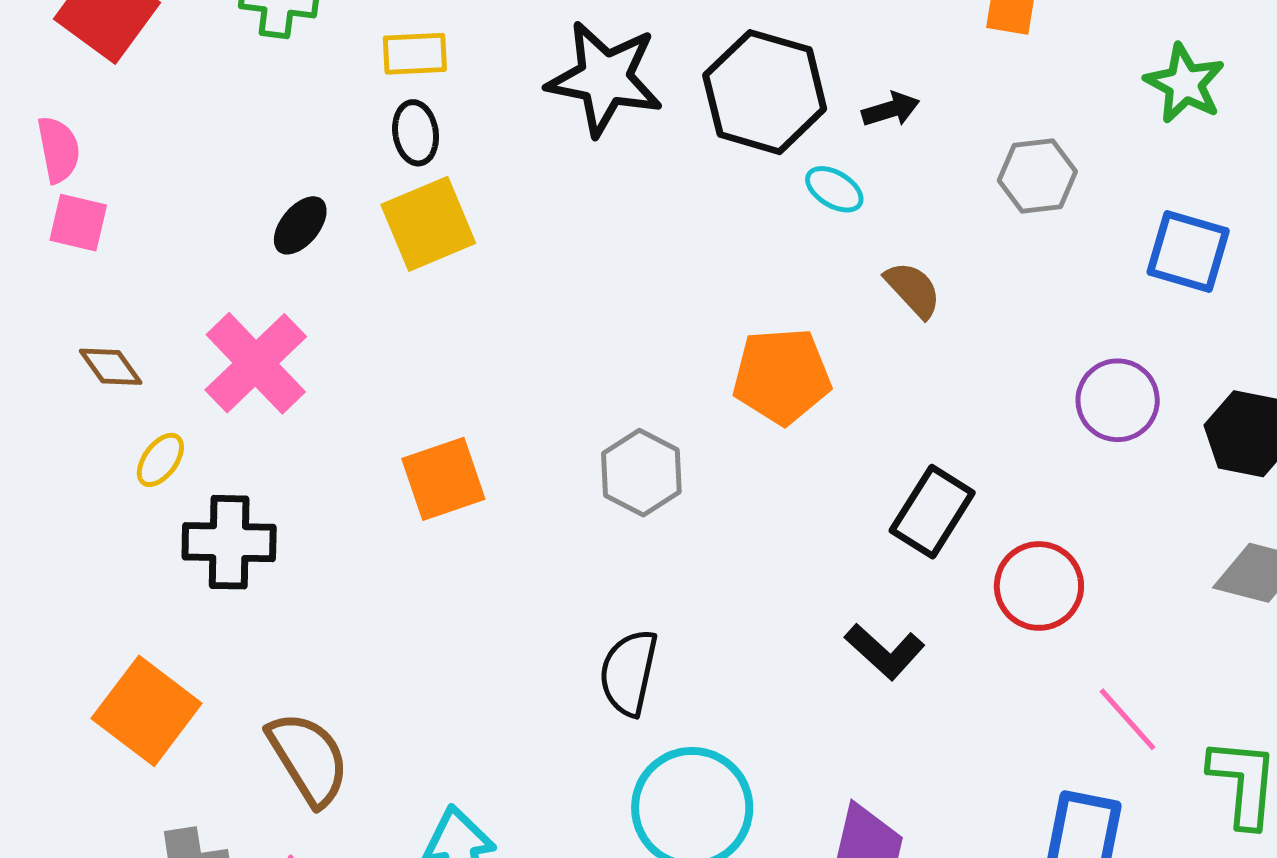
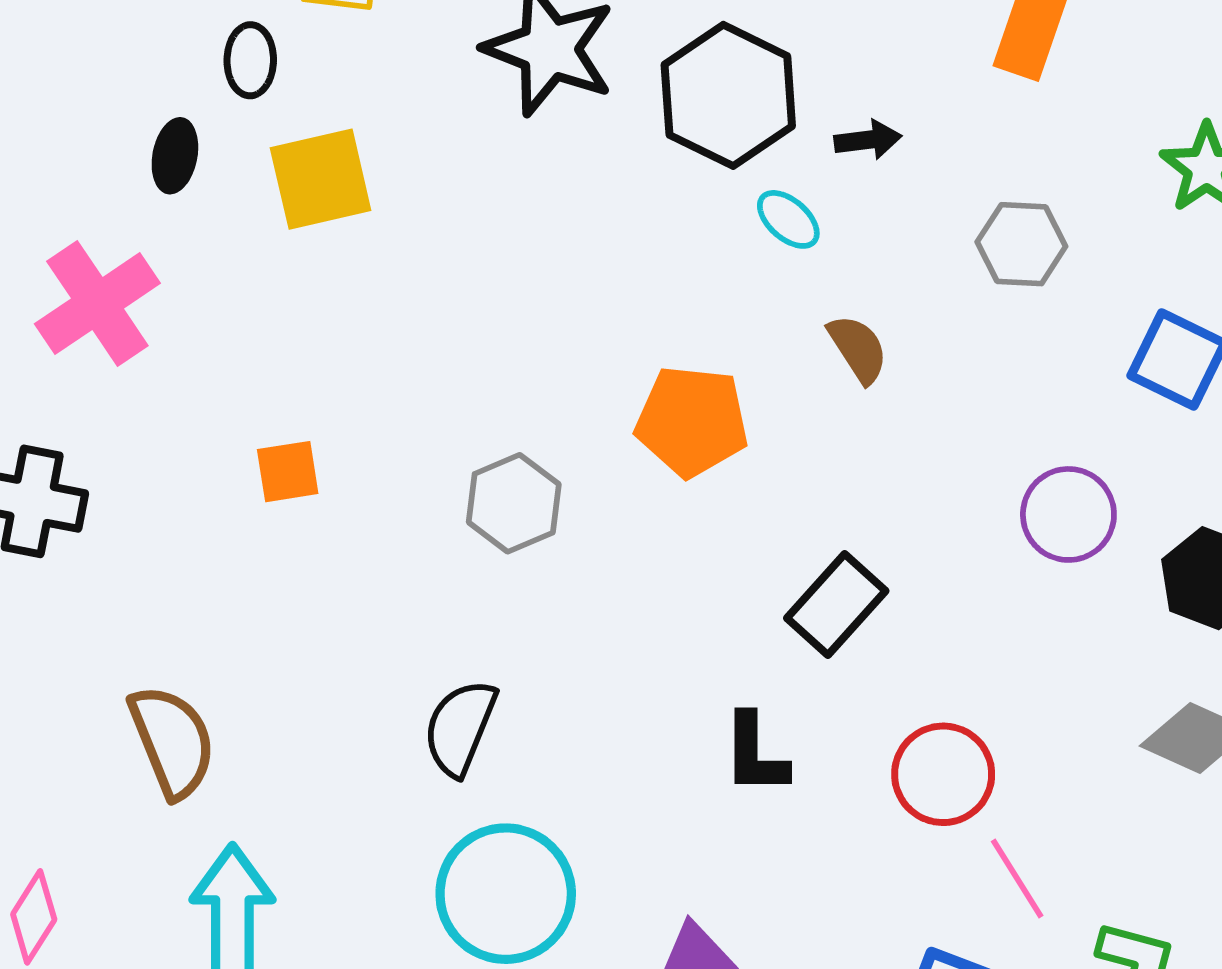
black ellipse: (416, 133) -> (250, 60), moved
black ellipse: (300, 225) -> (175, 156), turned -38
orange square: (443, 479) -> (288, 472), size x0.7
red circle: (1039, 586) -> (943, 774), moved
black L-shape: (885, 651) -> (755, 754), turned 38
brown semicircle: (308, 758) -> (172, 741), moved

